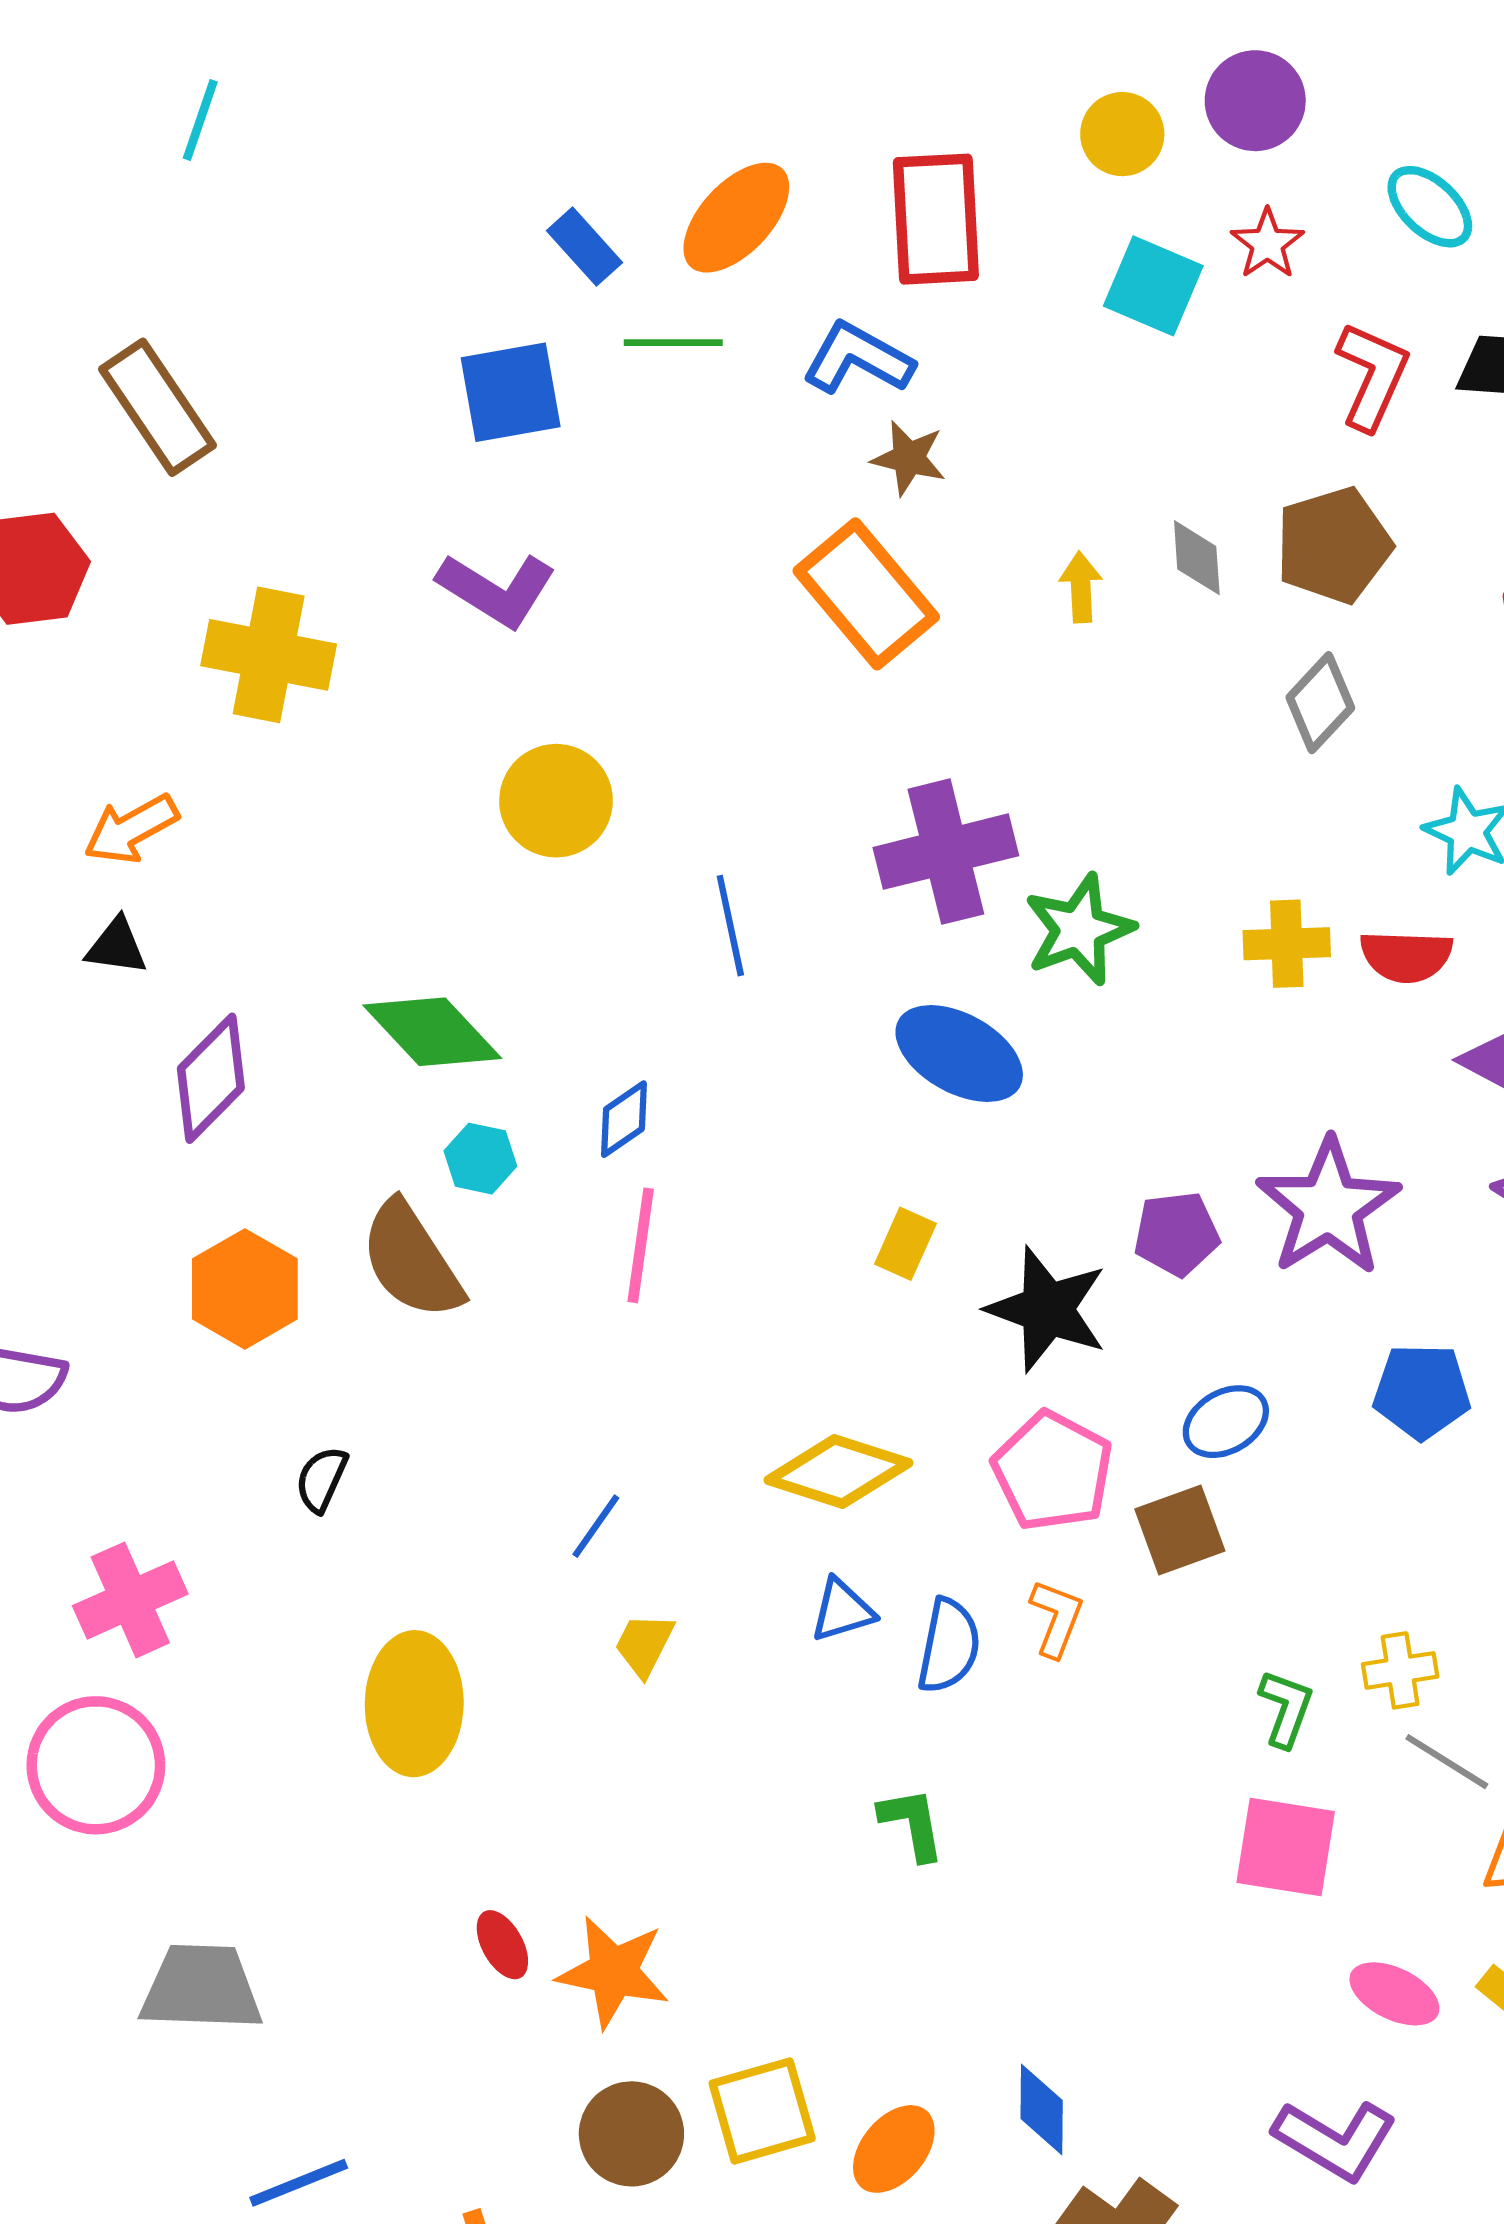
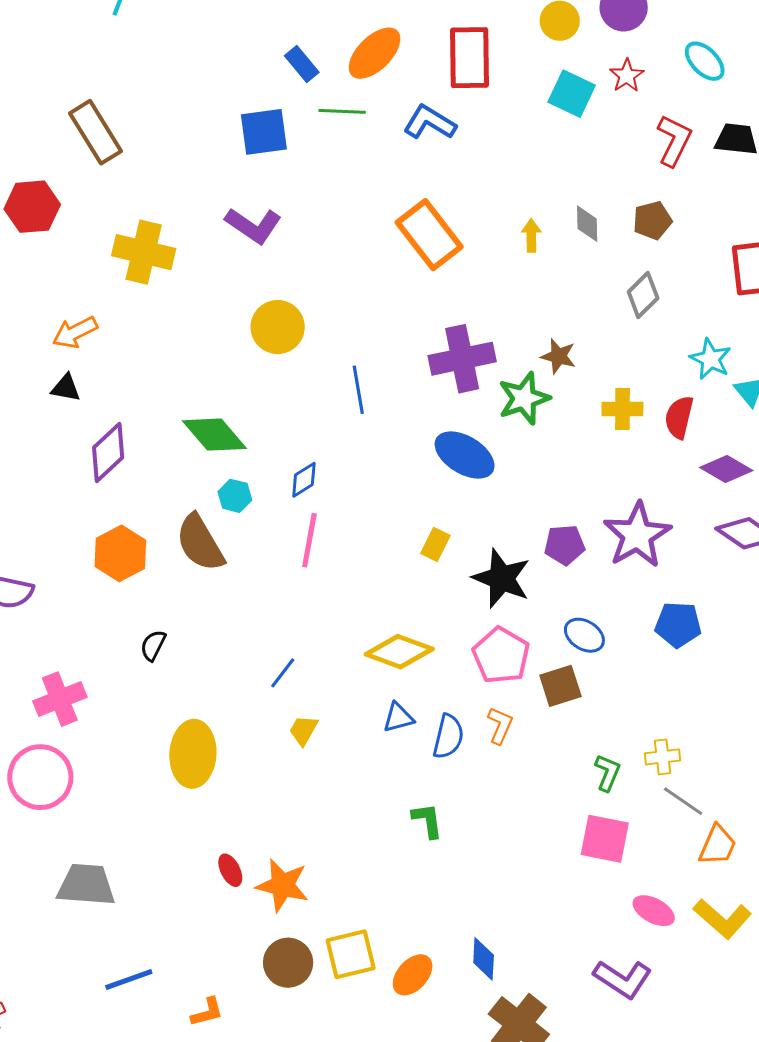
brown star: (909, 458) -> (558, 356), moved
brown pentagon: (1334, 545) -> (652, 220), size x0.7
red semicircle: (1406, 956) -> (679, 417), turned 99
blue ellipse: (1226, 1422) -> (584, 635), turned 60

